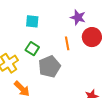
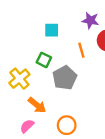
cyan square: (32, 21) -> (52, 30), moved

